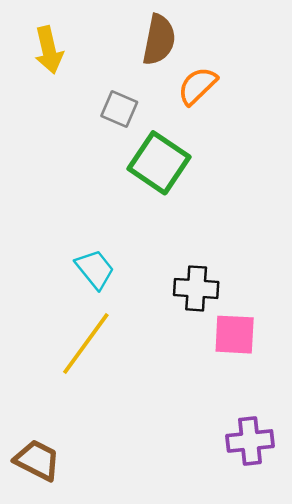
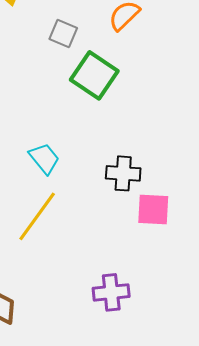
purple cross: (250, 441) -> (111, 292), moved

